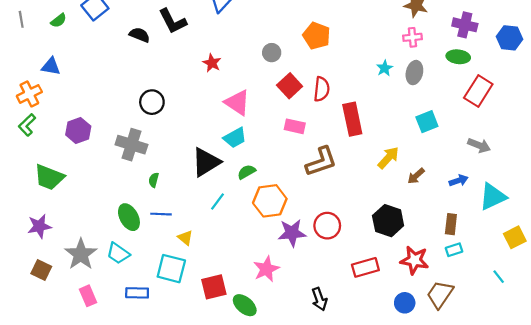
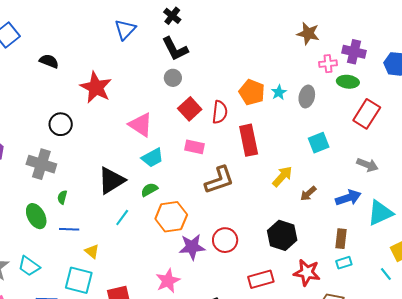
black L-shape: (173, 21) -> (175, 49), moved
orange pentagon: (317, 36) -> (252, 92), moved
pink cross: (412, 37) -> (328, 64), moved
red star: (212, 63) -> (96, 87), moved, size x1.8
cyan trapezoid: (235, 138) -> (152, 158), moved
blue arrow: (459, 180) -> (348, 198), size x1.4
green ellipse: (129, 217) -> (36, 216), moved
cyan line: (499, 277) -> (386, 274), moved

